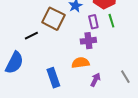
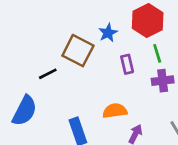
purple rectangle: (93, 22) -> (127, 64), moved
purple cross: (88, 41) -> (163, 81), moved

